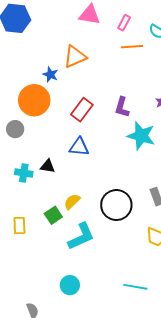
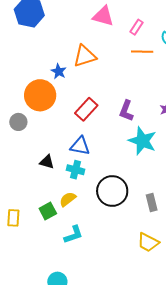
cyan cross: (24, 173) -> (76, 170), moved
black circle: (116, 205) -> (112, 191), moved
cyan L-shape: (81, 236) -> (73, 235), size x0.7

